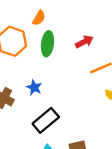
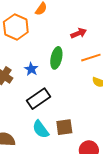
green ellipse: (47, 44) -> (56, 58), moved

